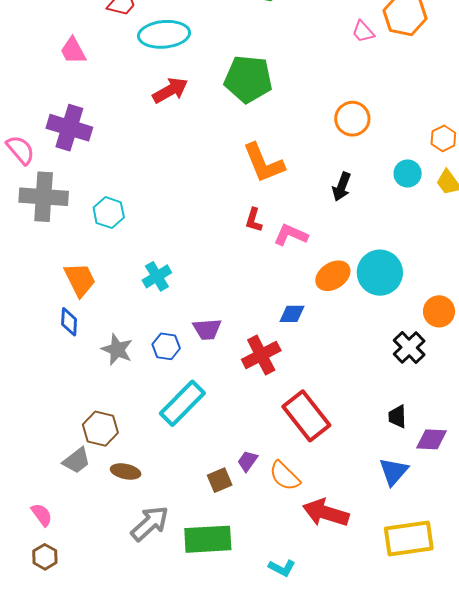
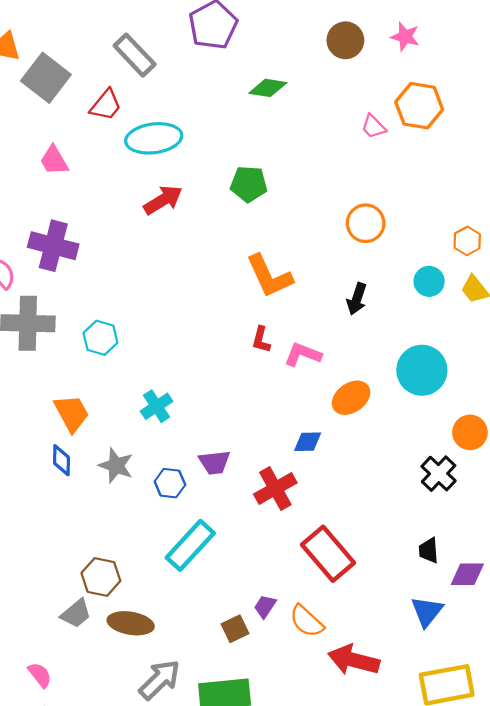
green pentagon: (248, 79) -> (249, 184), size x0.7
cyan circle: (380, 273) -> (422, 370), moved
gray star: (117, 350) -> (116, 466), moved
brown ellipse: (126, 471) -> (131, 623), size x1.4

